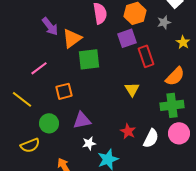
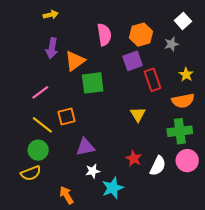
purple arrow: (50, 26) -> (52, 48), turned 48
yellow star: (183, 42) -> (186, 75), moved
orange semicircle: (175, 76) -> (183, 101), turned 35
yellow line: (22, 99) -> (42, 125), moved
green circle: (49, 123) -> (38, 150), moved

